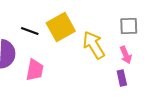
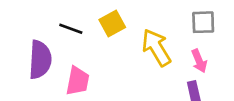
yellow square: (61, 27) -> (112, 24), size x0.7

